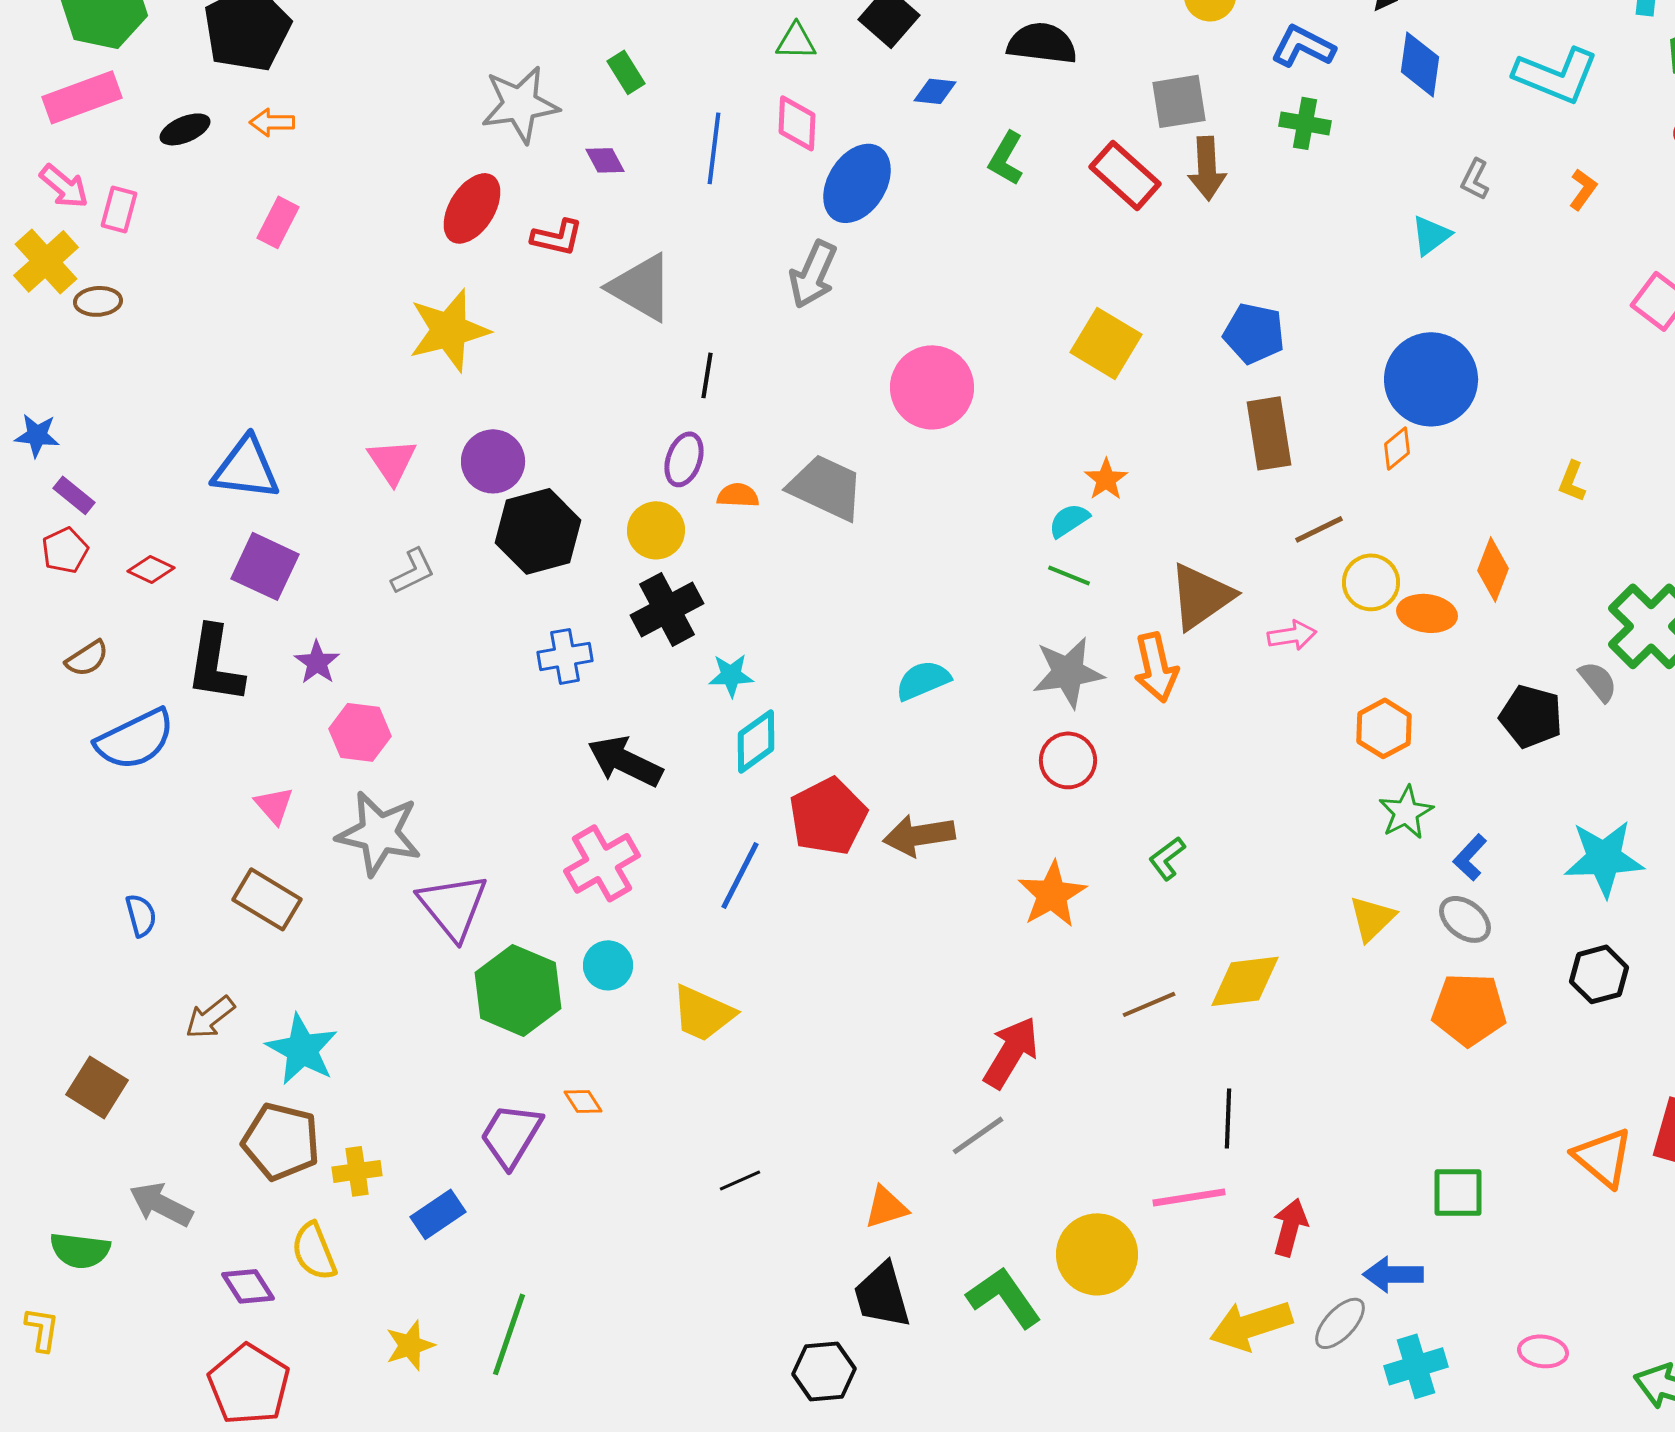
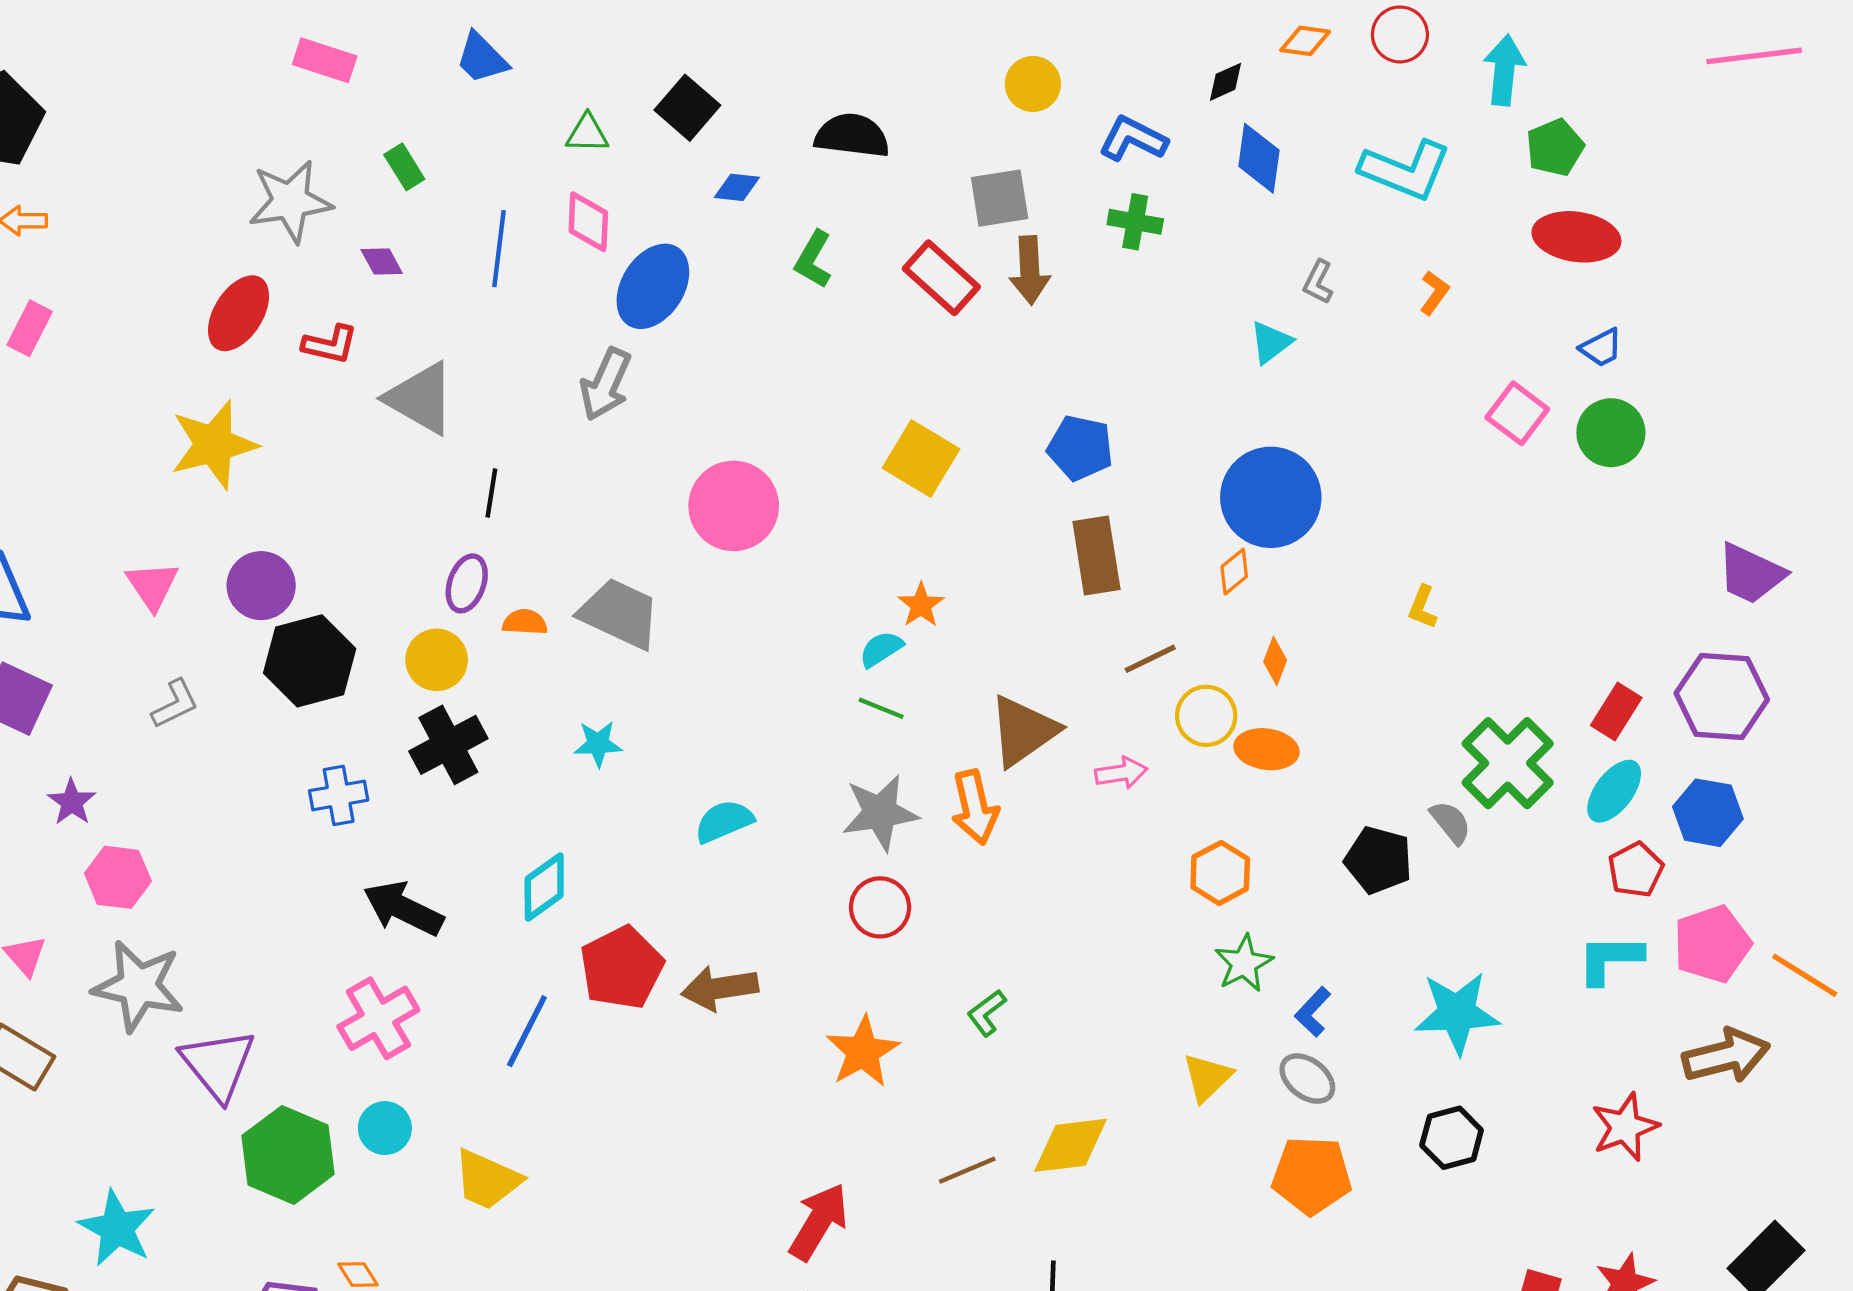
orange diamond: (1493, 569) -> (1275, 661), moved, size x0.7
cyan star: (731, 675) -> (598, 744), moved
cyan star: (302, 1049) -> (117, 1228), moved

